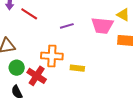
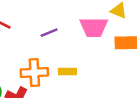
yellow rectangle: (77, 68) -> (67, 72), moved

